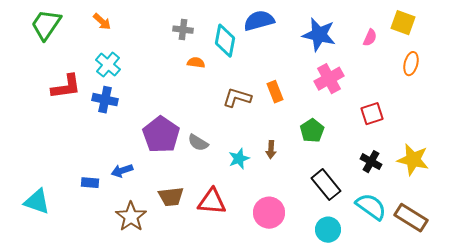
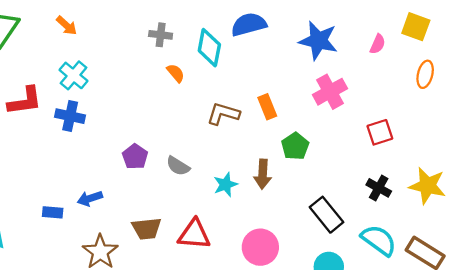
orange semicircle: (196, 63) -> (176, 73), turned 42
green pentagon: (312, 131) -> (295, 146), moved
purple pentagon: (161, 135) -> (135, 157), size x0.6
brown arrow: (271, 150) -> (263, 174), size x1.4

